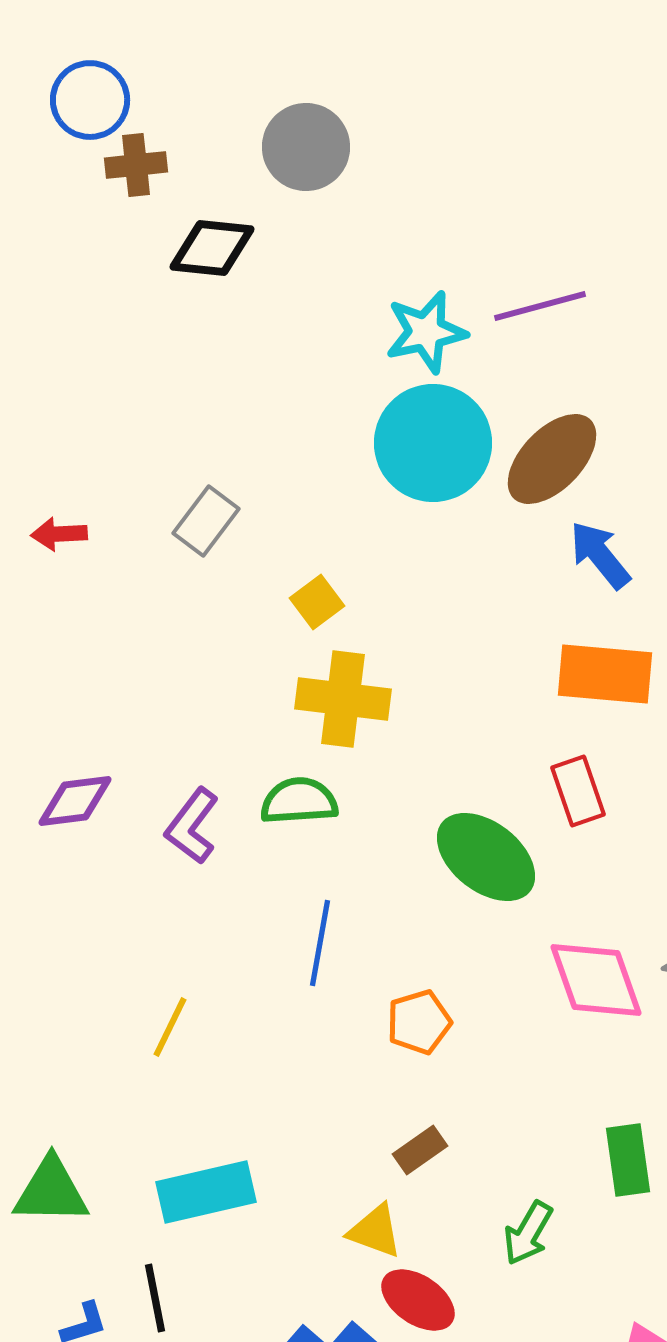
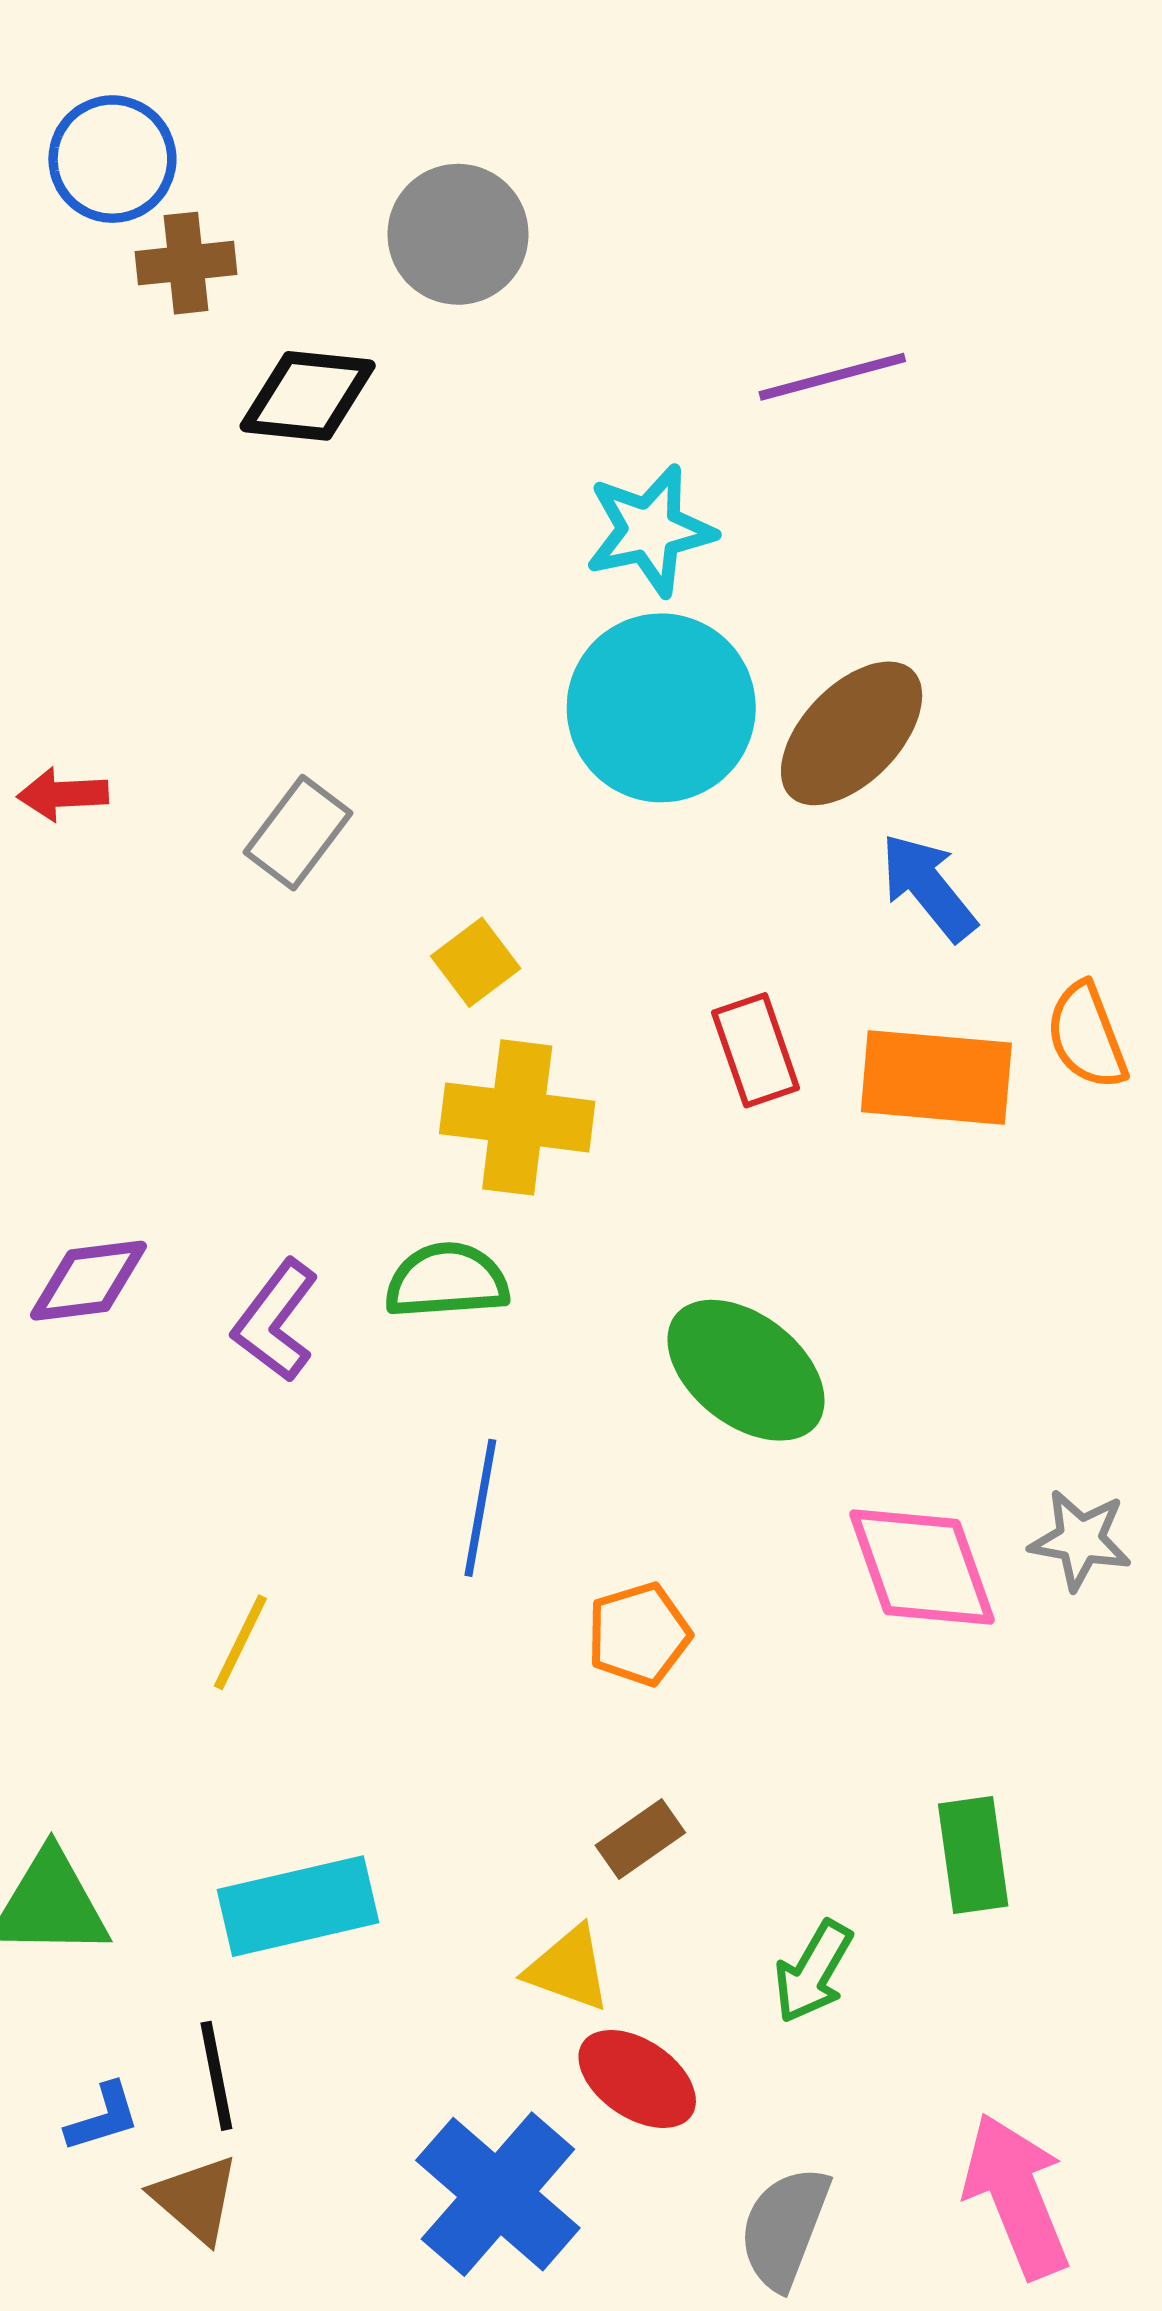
purple line: (540, 306) -> (832, 377), moved
red arrow: (59, 534) -> (63, 794), moved
red rectangle: (578, 791) -> (756, 1050), moved

